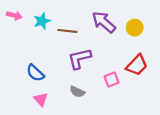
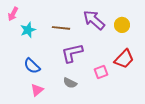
pink arrow: (14, 15) -> (13, 14), turned 104
cyan star: (42, 21) -> (28, 30), moved
pink triangle: (41, 99) -> (37, 90), turned 32

